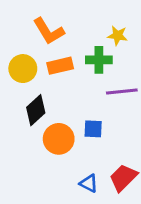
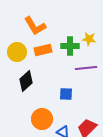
yellow star: (118, 36) -> (89, 39), moved
orange circle: (59, 139) -> (42, 119), moved

